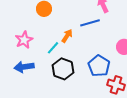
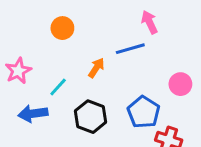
pink star: (24, 40) -> (18, 71), moved
cyan line: (53, 48) -> (58, 87), moved

